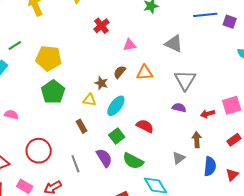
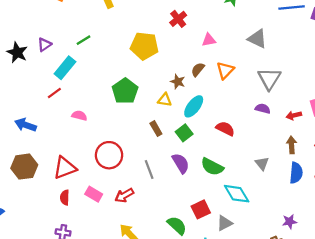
yellow pentagon: (49, 58) -> (144, 46), moved
orange triangle: (145, 73) -> (225, 70), turned -42
green square: (117, 136) -> (184, 133), moved
brown arrow: (197, 140) -> (292, 145), moved
gray triangle: (179, 158) -> (262, 164), turned -32

